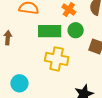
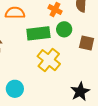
yellow cross: (57, 59) -> (49, 60), turned 35

